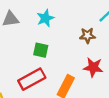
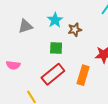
brown star: (87, 35) -> (75, 30), moved

